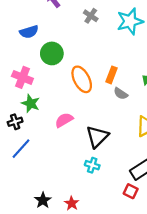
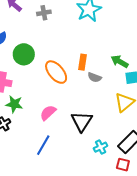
gray cross: (91, 16) -> (44, 13), moved, turned -32
blue line: (21, 149) -> (43, 145), moved
cyan cross: (92, 165) -> (101, 147), moved, turned -32

